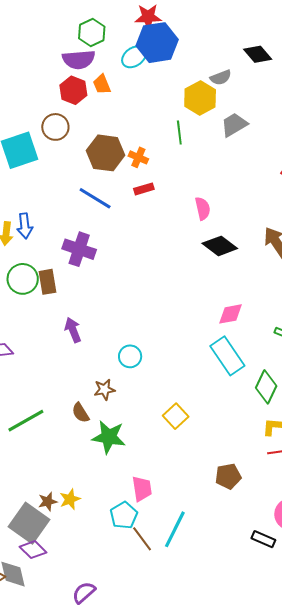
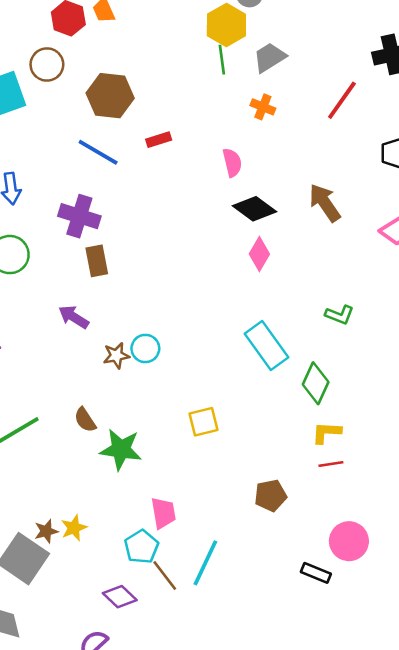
green line: (179, 133) -> (222, 60), moved
orange cross: (138, 157) -> (263, 107), moved
brown rectangle: (48, 282) -> (97, 261), moved
pink diamond: (231, 314) -> (259, 254), moved, turned -48
purple arrow: (73, 330) -> (74, 317), turned -35
brown star: (104, 390) -> (116, 356), moved
yellow square: (176, 416) -> (204, 422), turned 30
purple diamond: (33, 550) -> (120, 597), moved

